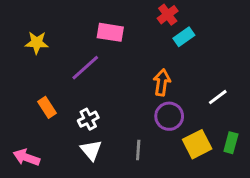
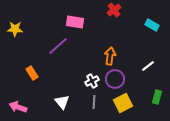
cyan rectangle: (184, 37) -> (152, 25), moved, turned 64
yellow star: (37, 43) -> (15, 29), moved
white cross: (88, 119) -> (92, 81), moved
yellow square: (197, 144) -> (123, 103), moved

